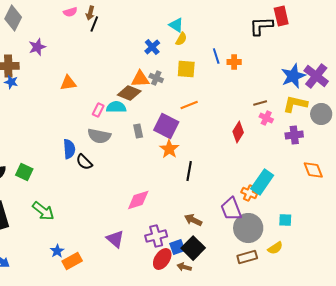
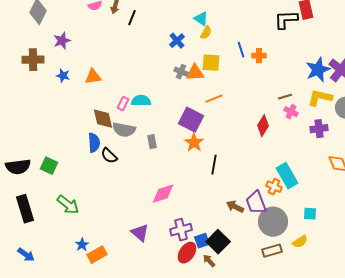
black line: (94, 24) -> (132, 18), moved
orange triangle: (140, 79) -> (195, 73), moved
blue star: (11, 82) -> (63, 76), moved
brown diamond: (129, 93) -> (103, 119), moved, turned 55
gray rectangle: (138, 131) -> (152, 142), moved
cyan rectangle: (262, 182) -> (287, 176), turned -65
brown arrow: (193, 220) -> (235, 207), moved
brown arrow: (184, 267) -> (209, 261), turned 32

